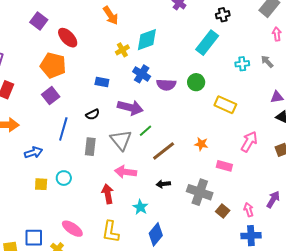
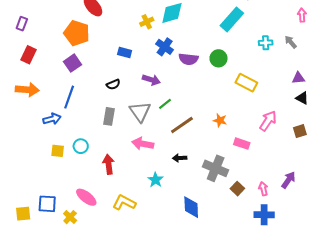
purple arrow: (130, 108) -> (151, 80), size x0.7
blue line: (63, 129) -> (69, 97), moved
red arrow: (108, 194) -> (109, 164), moved
yellow L-shape: (111, 232) -> (124, 203), turned 105
blue diamond: (156, 234) -> (191, 207), moved, turned -45

